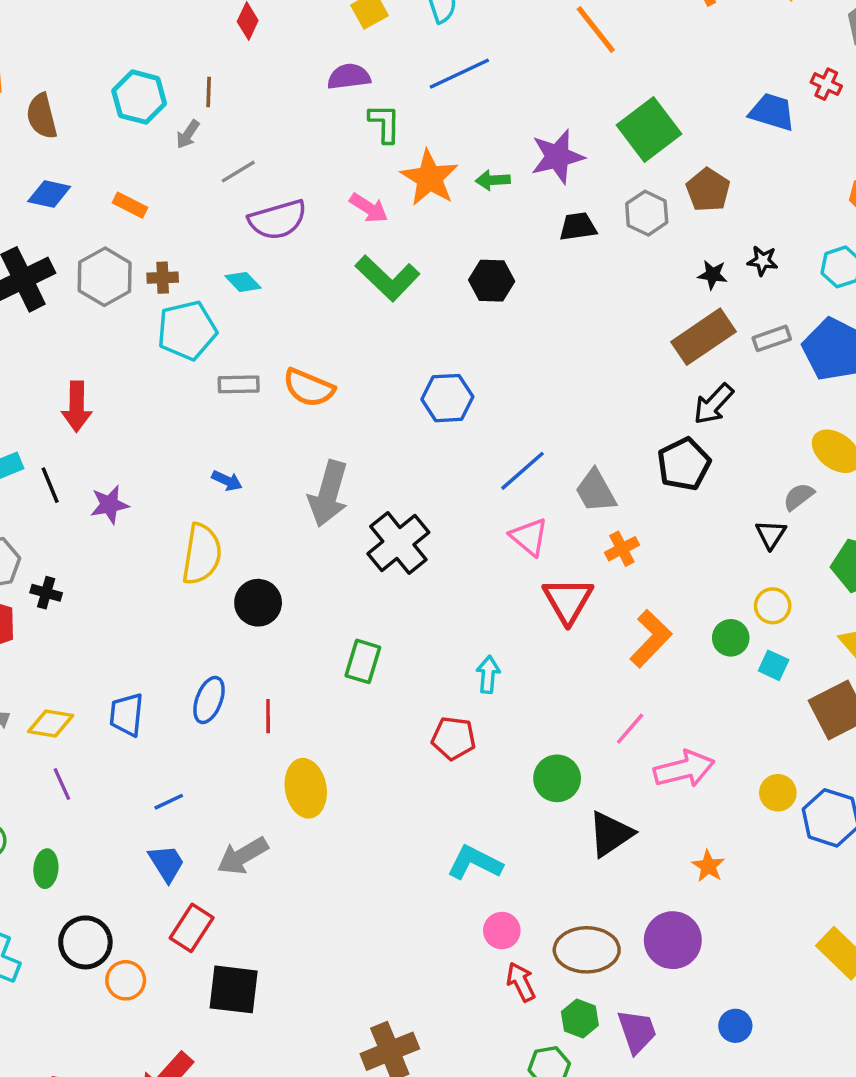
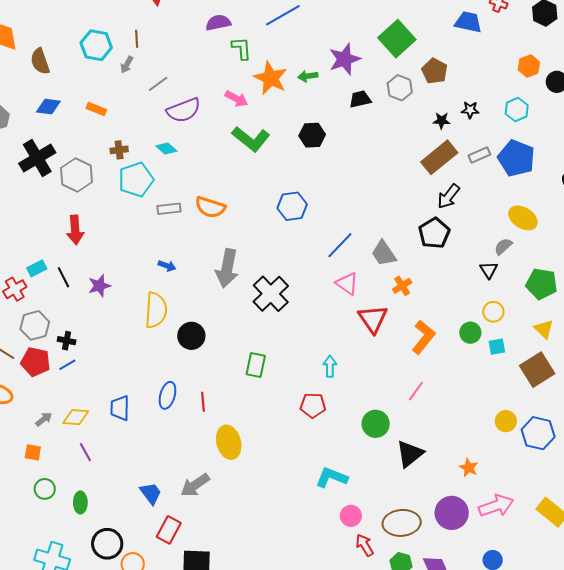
gray hexagon: (105, 277) -> (76, 175), moved
cyan square: (774, 665) -> (497, 347), turned -30
pink arrow: (684, 769) -> (496, 506), moved
blue line: (169, 802) -> (67, 365), moved

